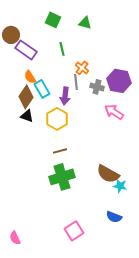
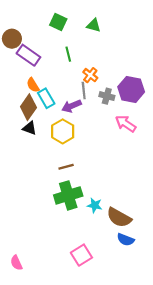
purple arrow: (65, 96) -> (72, 106), turned 60
brown semicircle: (108, 174) -> (119, 218), moved
cyan star: (120, 186) -> (95, 205), moved

